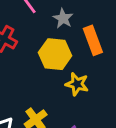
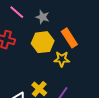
orange rectangle: (93, 40) -> (69, 38), moved

